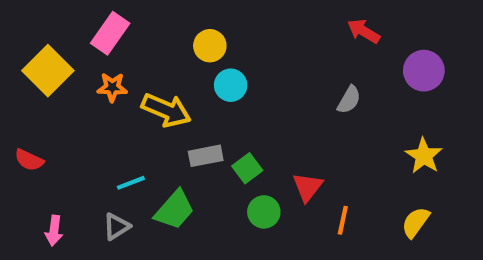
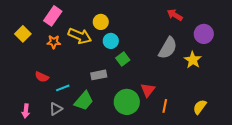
yellow square: (48, 71) -> (23, 34), size x0.7
gray semicircle: (349, 100) -> (168, 48), size x1.6
yellow arrow: (166, 110) -> (80, 36), moved
yellow star: (424, 156) -> (193, 60), moved
red semicircle: (29, 160) -> (42, 77), moved
green square: (247, 168) -> (123, 59), moved
green circle: (264, 212) -> (127, 102), size x1.6

